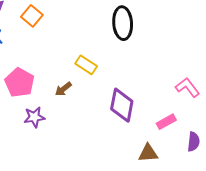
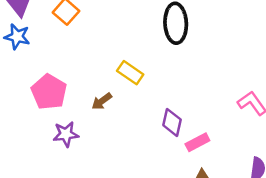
purple diamond: (122, 105) -> (172, 122), size x0.7
pink rectangle: (166, 122) -> (197, 142), moved

